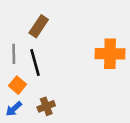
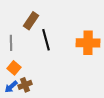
black line: (35, 63) -> (46, 40), moved
brown cross: (46, 106) -> (25, 85), moved

